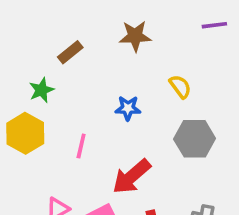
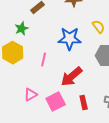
blue star: (128, 108) -> (70, 39), size x1.6

